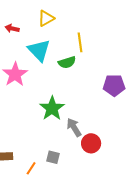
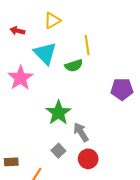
red circle: (91, 143) -> (88, 159), moved
gray square: (53, 157) -> (58, 151), moved, turned 32

